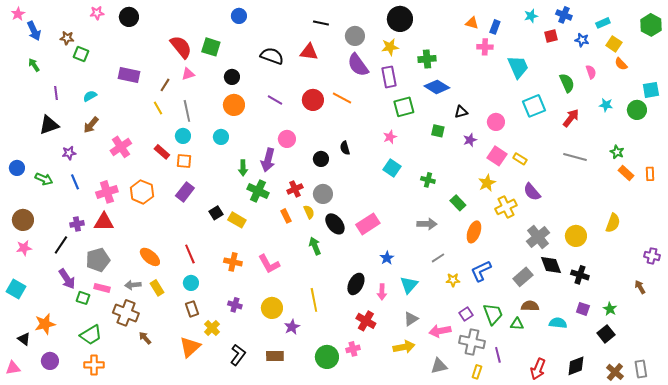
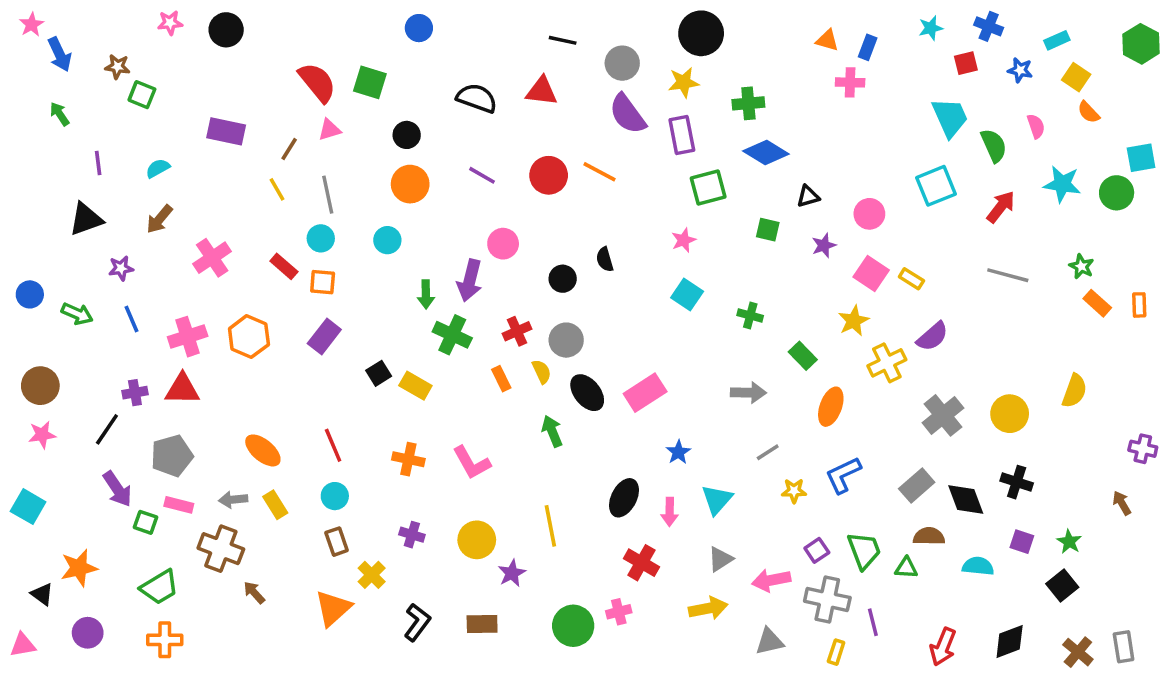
cyan trapezoid: (518, 67) -> (950, 117), moved
cyan star: (606, 105) -> (1062, 184), size x1.5
purple semicircle: (532, 192) -> (932, 337), turned -90
black diamond: (551, 265) -> (966, 500), moved

